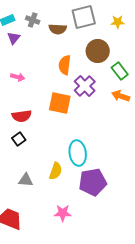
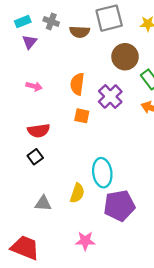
orange semicircle: (65, 65) -> (77, 84), moved
orange square: (60, 103) -> (82, 116), size x0.6

